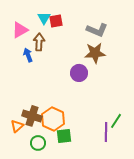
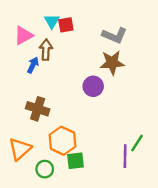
blue arrow: (28, 55) -> (33, 65), turned 48
brown cross: (32, 116) -> (38, 109), moved
orange triangle: (17, 126) -> (20, 149), size x1.5

